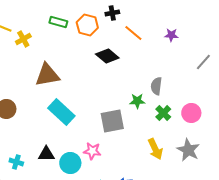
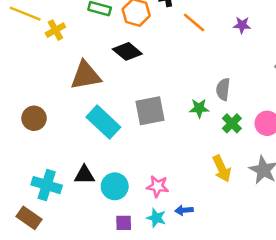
black diamond: (107, 56) -> (127, 51), moved
gray square: (112, 121) -> (150, 111), moved
pink star: (92, 151) -> (158, 186), moved
cyan cross: (16, 162) -> (47, 185), size x1.6

